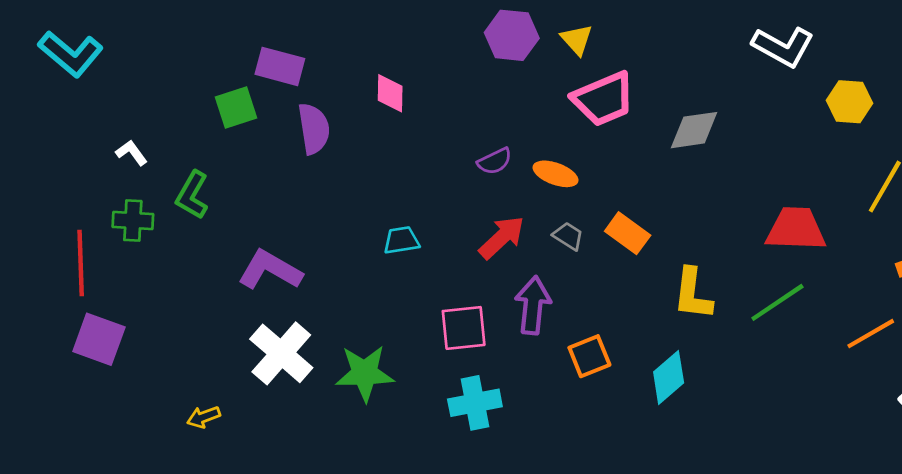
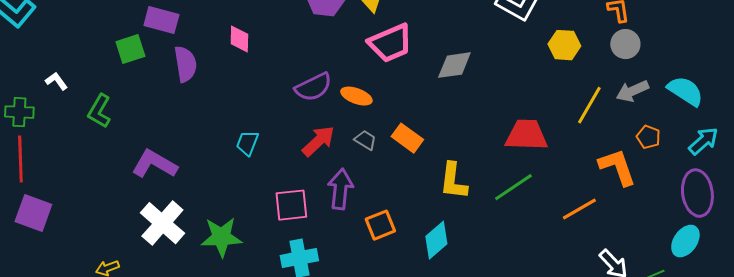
purple semicircle: (495, 161) -> (313, 87), size x1.5
green cross: (133, 221) -> (19, 112), moved
cyan trapezoid: (401, 240) -> (247, 143), turned -60

